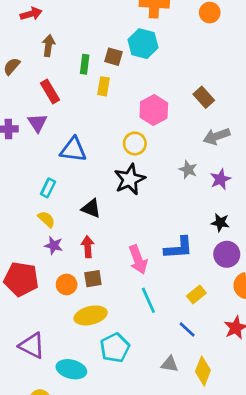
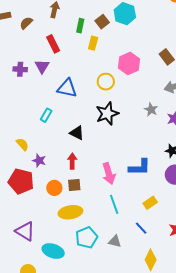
brown square: (113, 57) -> (102, 22), turned 32
yellow circle: (135, 144) -> (106, 82), moved
yellow semicircle: (46, 219) -> (22, 144), moved
purple star: (54, 245) -> (39, 161), moved
gray triangle: (170, 364) -> (115, 241), moved

